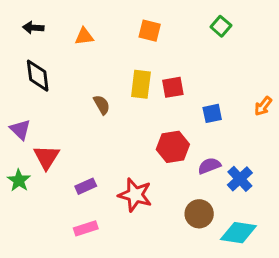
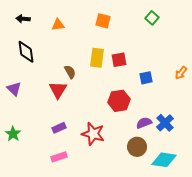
red triangle: (46, 157) -> (58, 90), moved
purple semicircle: (209, 166) -> (144, 123), moved
green star: (19, 180) -> (13, 134), moved

